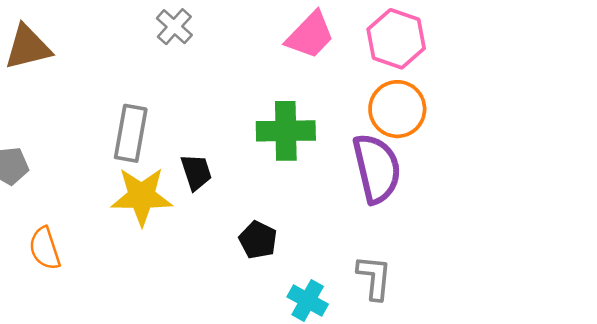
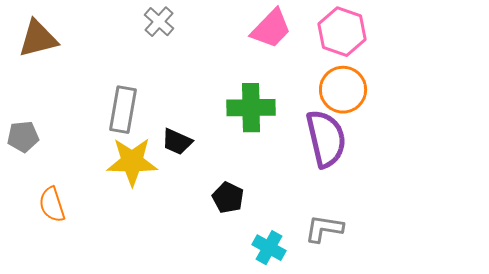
black trapezoid: (196, 172) -> (177, 142), turned 132
gray L-shape: (374, 277) -> (324, 229), turned -87

